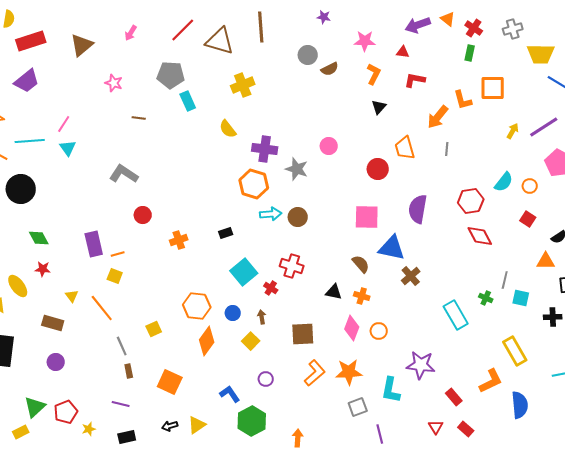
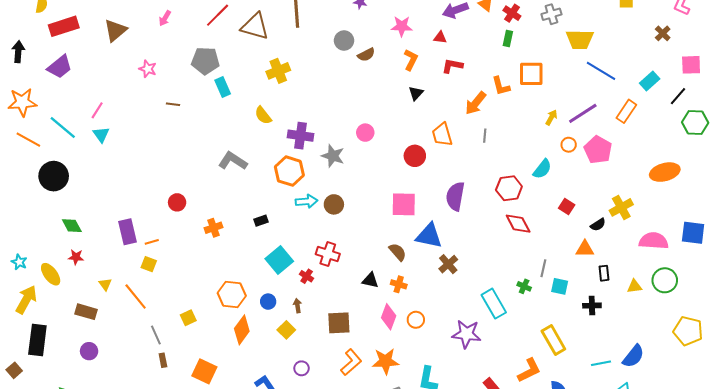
cyan line: (30, 141) -> (63, 128), turned 44
gray L-shape: (124, 174) -> (233, 161), moved
orange circle: (530, 186) -> (569, 145), moved
purple star: (421, 365) -> (466, 334), moved

